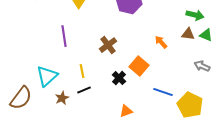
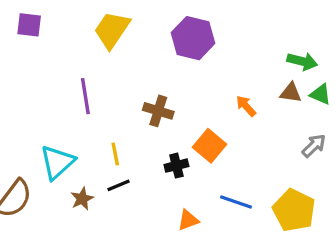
brown cross: (108, 45) -> (158, 111), turned -36
gray arrow: (202, 66) -> (314, 146), turned 112
black cross: (119, 78) -> (176, 166), turned 32
blue line: (163, 92) -> (236, 202), moved

